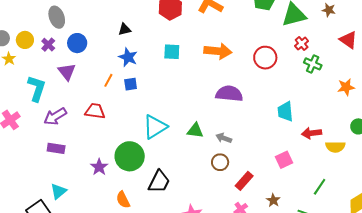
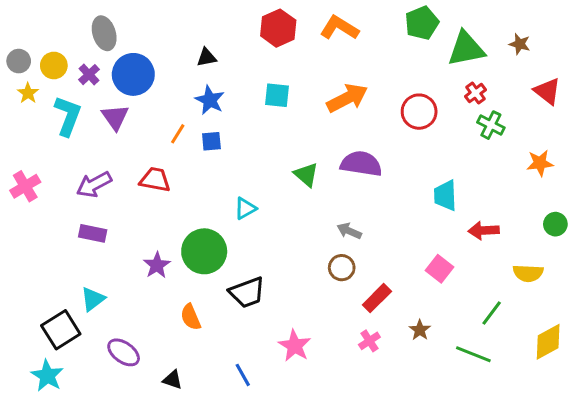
blue circle: (77, 43) -> (133, 74), size x1.4
orange arrow: (218, 51) -> (347, 98), turned -36
cyan L-shape: (37, 88) -> (68, 116), moved
cyan triangle: (155, 127) -> (245, 208), size x0.6
green triangle: (195, 131) -> (306, 175), moved, turned 30
yellow semicircle: (335, 147) -> (528, 273), moved
pink square: (284, 160) -> (439, 269), turned -30
black trapezoid: (159, 182) -> (247, 292), turned 40

